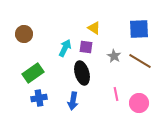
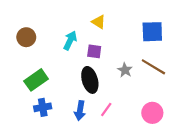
yellow triangle: (94, 28) -> (99, 22), moved
cyan arrow: (65, 48) -> (70, 40), moved
gray star: (114, 56) -> (125, 70), moved
pink line: (116, 94) -> (106, 110), moved, turned 48

